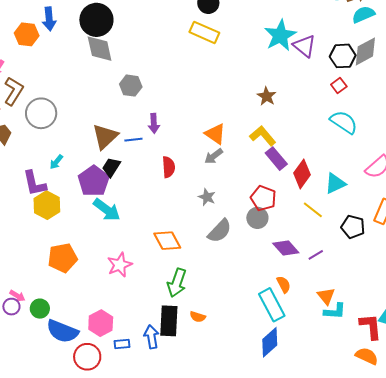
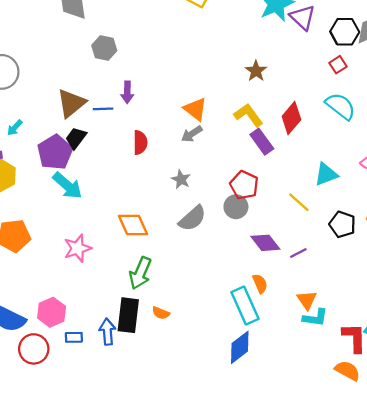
red diamond: (302, 174) -> (291, 118), moved

